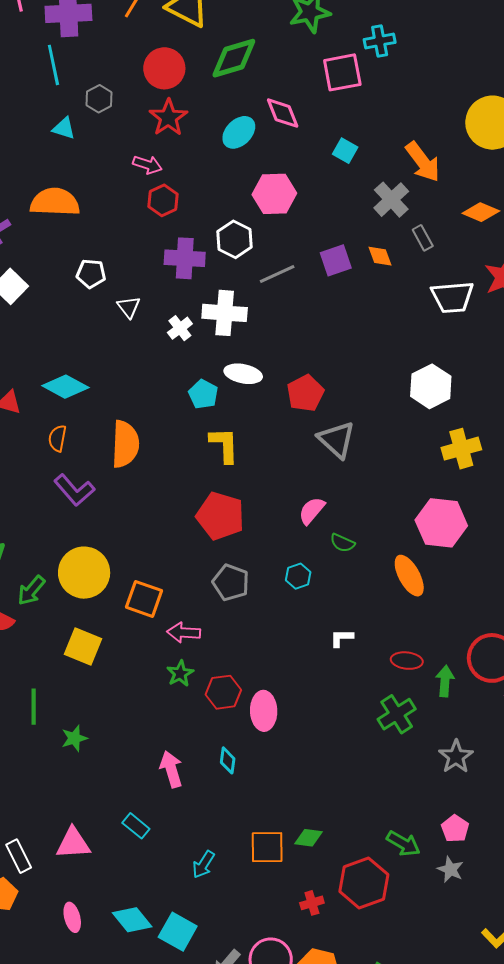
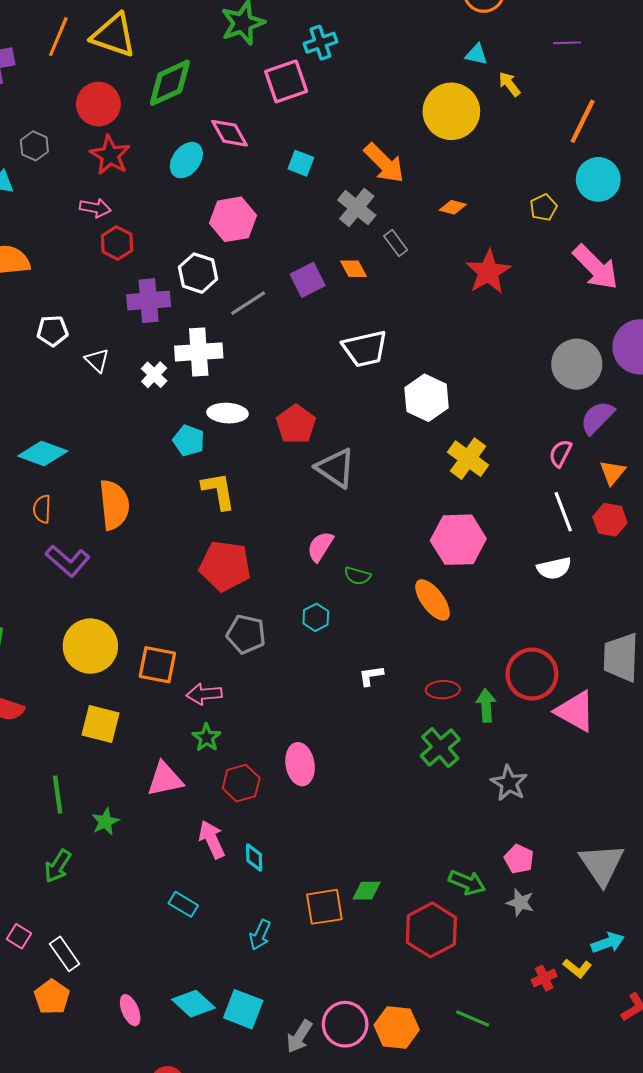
orange diamond: (481, 212) -> (453, 207), size x0.7
white trapezoid: (452, 297) -> (365, 349), moved
yellow cross: (461, 449) -> (468, 459), turned -30
green arrow: (31, 590) -> (58, 866), moved
red hexagon: (223, 692) -> (241, 783), moved
cyan diamond: (228, 760) -> (254, 858), moved
pink triangle: (73, 843) -> (165, 779), moved
red cross: (312, 903) -> (544, 978), moved

